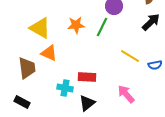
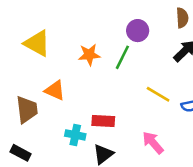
yellow triangle: (40, 28) -> (37, 43), moved

